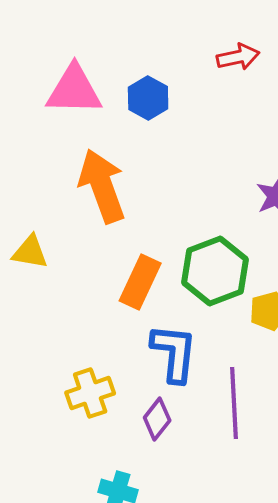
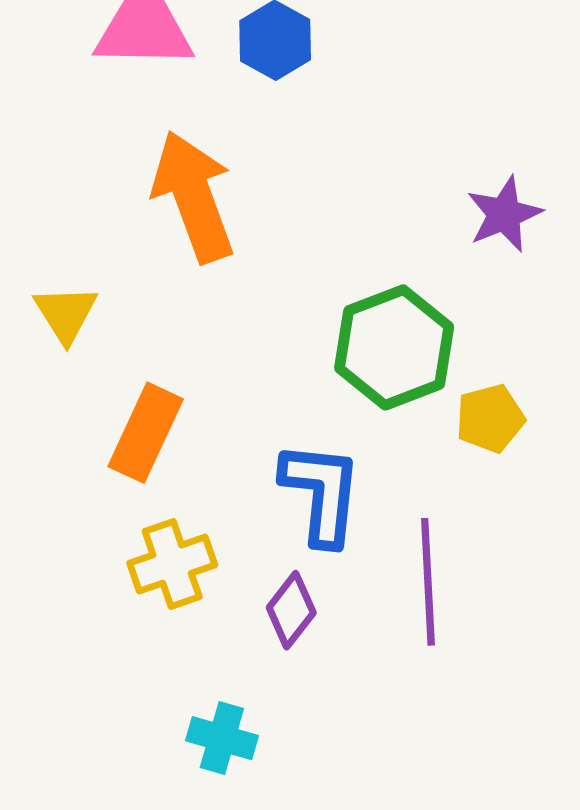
yellow triangle: (30, 252) -> (66, 314), turned 48
orange rectangle: (140, 282) -> (146, 433), moved

